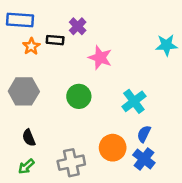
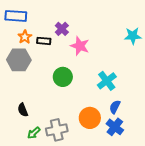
purple cross: (78, 26) -> (62, 29), moved
black rectangle: (55, 40) -> (44, 41), moved
gray hexagon: (24, 91) -> (19, 60), moved
green arrow: (26, 166) -> (34, 133), moved

